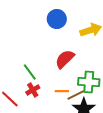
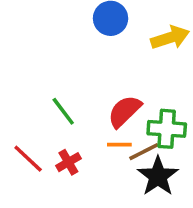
red semicircle: (65, 59) -> (125, 111), moved
red cross: (33, 90) -> (68, 162), moved

